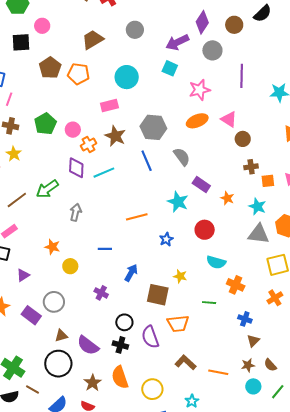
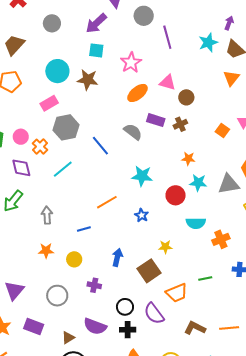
gray circle: (212, 50) -> (144, 16), moved
gray hexagon: (153, 127) -> (66, 127), moved
brown star: (115, 136) -> (88, 80), moved
brown cross: (251, 167) -> (180, 124), moved
purple diamond: (76, 168) -> (21, 168), moved
orange square: (268, 181) -> (222, 130), turned -32
purple rectangle: (201, 184) -> (156, 120), moved
cyan star: (257, 206) -> (198, 183), moved
orange star: (52, 247) -> (46, 251), moved
blue line: (105, 249) -> (84, 229), moved
yellow circle: (70, 266) -> (74, 259), moved
purple triangle: (23, 275) -> (14, 290), size x1.5
orange cross: (236, 285) -> (221, 239), turned -30
brown square: (158, 295) -> (149, 271), turned -30
gray circle: (54, 302) -> (57, 296), moved
green line: (209, 303) -> (205, 278), moved
purple semicircle: (88, 345) -> (95, 326), moved

